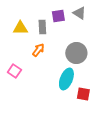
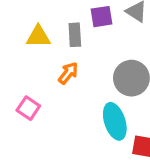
cyan ellipse: (66, 79) -> (115, 121), turned -40

